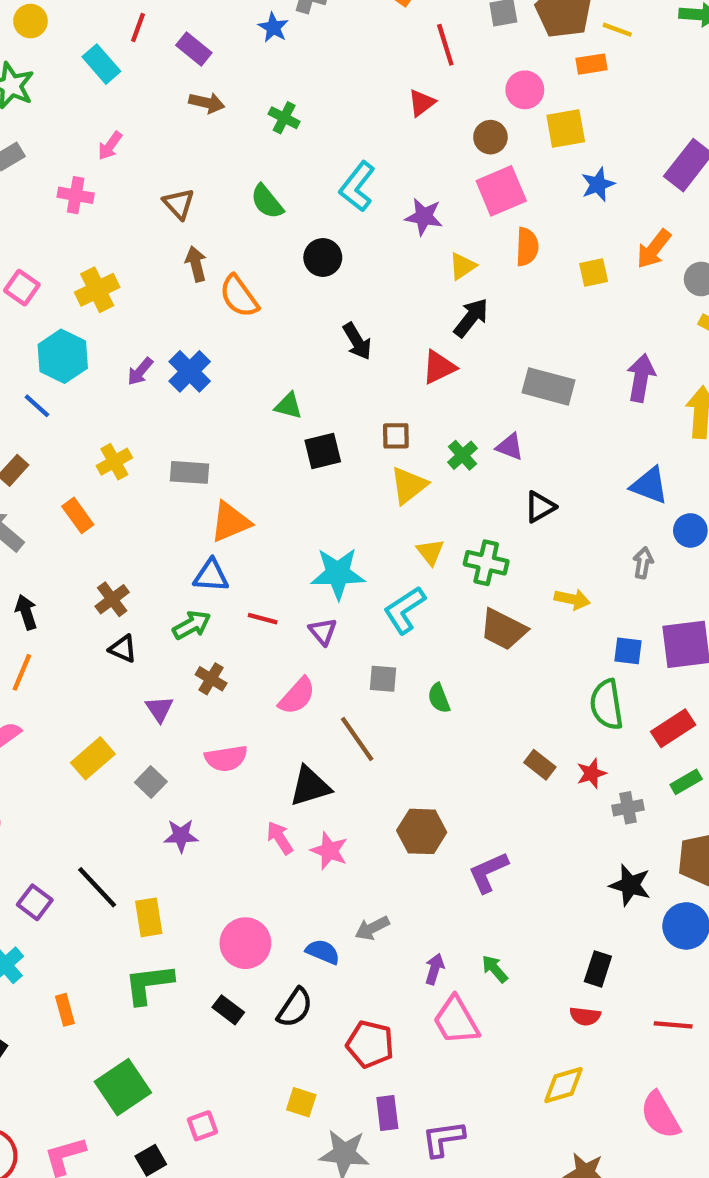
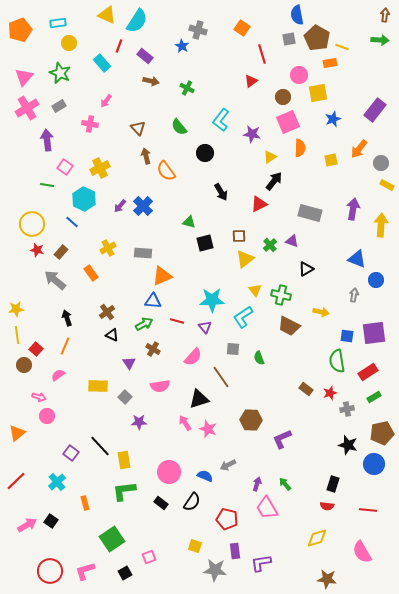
yellow rectangle: (93, 758) -> (98, 386), turned 42

